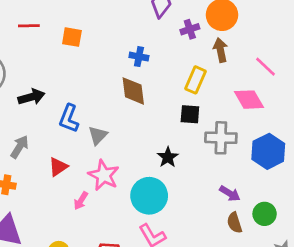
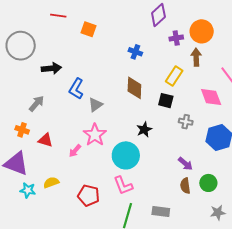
brown diamond: (133, 91) -> (134, 88), moved
gray cross: (221, 138) -> (186, 122), size x0.6
red triangle: (58, 167) -> (45, 140), moved, turned 42

